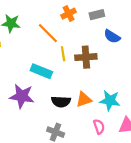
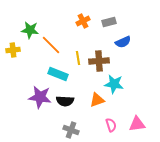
orange line: (48, 33) -> (51, 45), moved
blue semicircle: (112, 36) -> (123, 42), turned -56
cyan star: (110, 101) -> (114, 84), moved
black semicircle: (61, 102) -> (65, 101), moved

